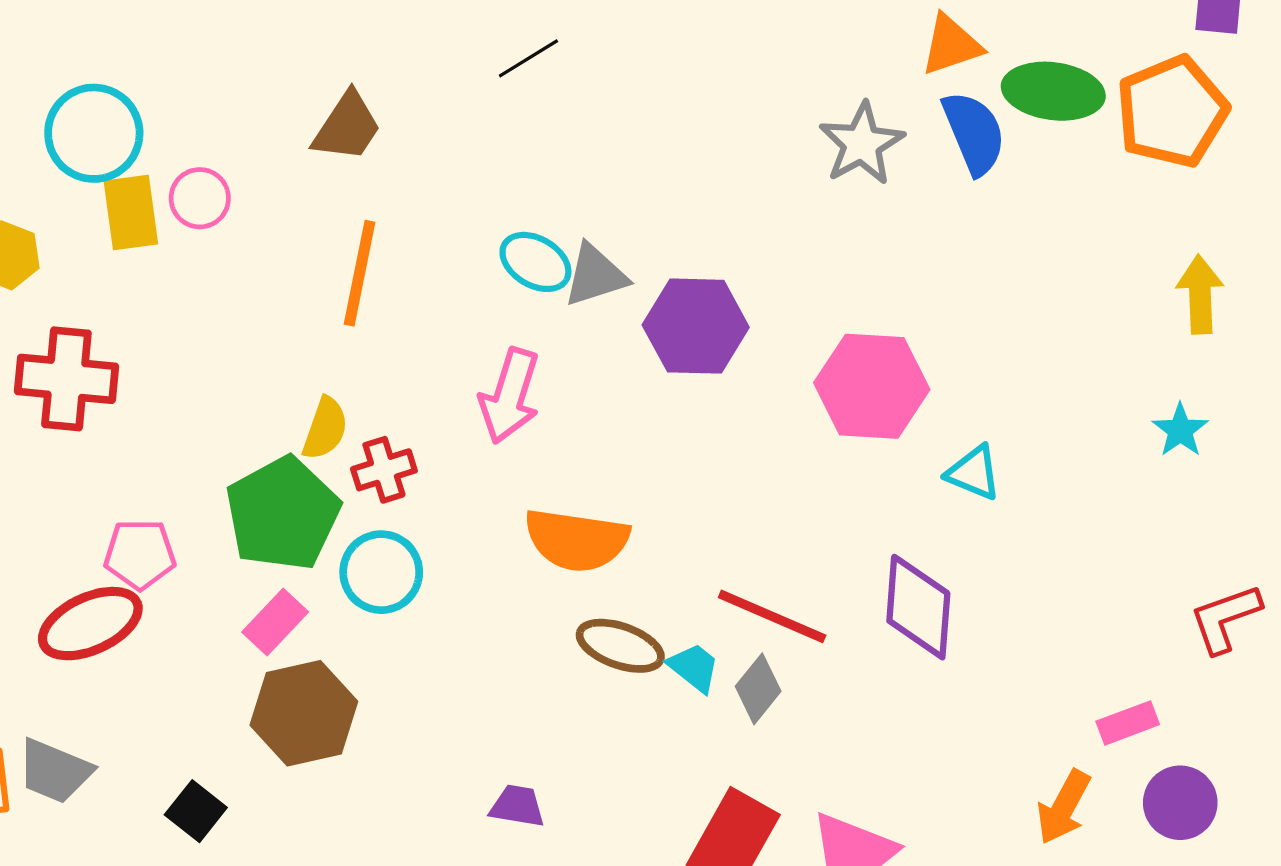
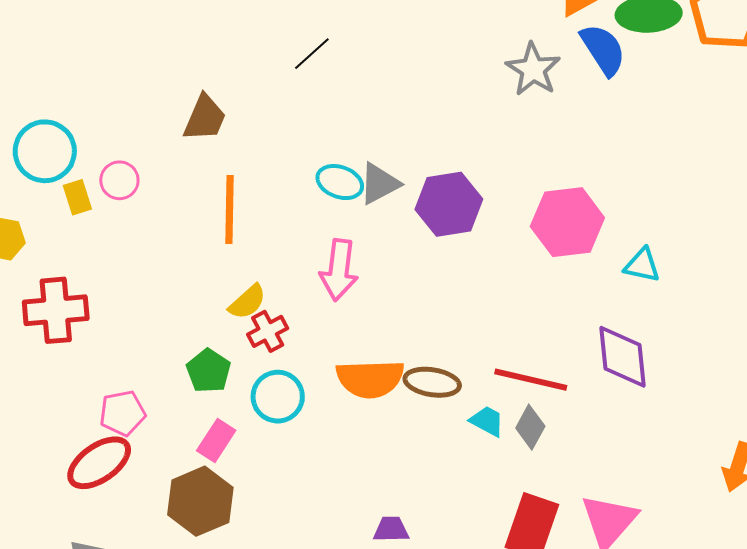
yellow rectangle: (131, 212) -> (77, 197), size x0.7
yellow semicircle: (325, 429) -> (247, 302), moved, turned 39
green pentagon: (283, 514) -> (208, 371), size x0.6
orange semicircle: (577, 540) -> (370, 379), moved
brown ellipse: (620, 646) -> (432, 382), moved
brown hexagon: (304, 713) -> (200, 501), moved

